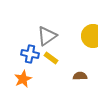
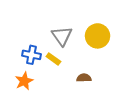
gray triangle: (47, 36) -> (62, 36), moved, turned -30

